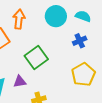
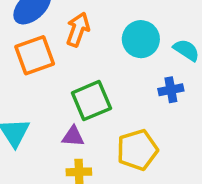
yellow pentagon: (83, 75) -> (137, 150), moved
purple triangle: (20, 81) -> (73, 136), moved

